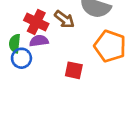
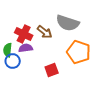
red square: (74, 70) -> (52, 70), turned -32

